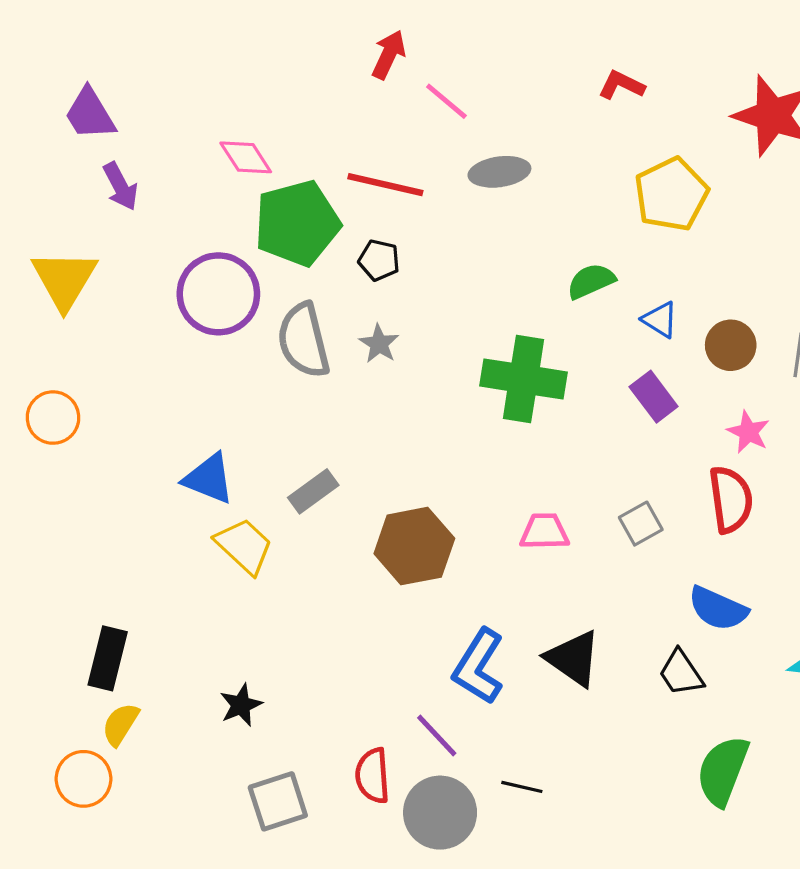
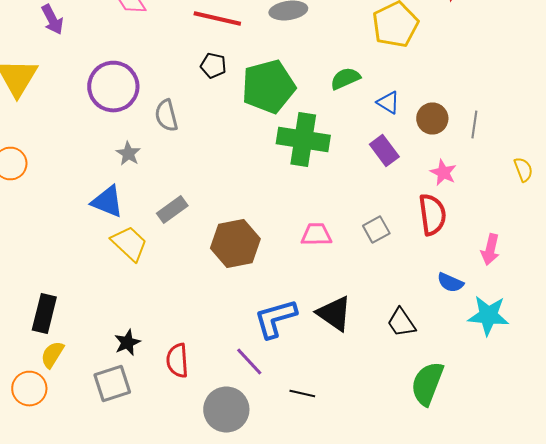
green pentagon: (297, 223) -> (268, 86), moved
gray semicircle: (304, 340) -> (166, 116), size x0.7
gray star: (379, 344) -> (128, 154), moved
blue semicircle: (718, 609) -> (450, 282), moved, size x0.7
blue L-shape: (479, 666) -> (275, 318), turned 42
red semicircle: (373, 776) -> (177, 360), moved
gray square: (278, 801) -> (112, 384), moved
gray circle: (440, 813) -> (226, 410), moved

